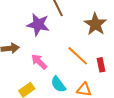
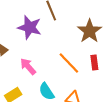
red rectangle: (101, 65) -> (94, 63), moved

